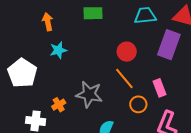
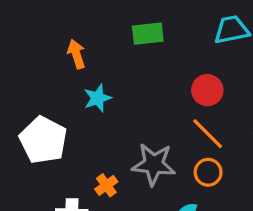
orange circle: (138, 104) -> (208, 172), moved

